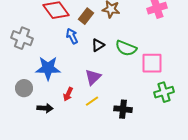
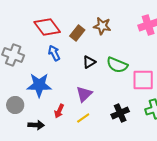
blue arrow: (72, 36) -> (54, 53), moved
black cross: (123, 109) -> (120, 113), moved, turned -30

